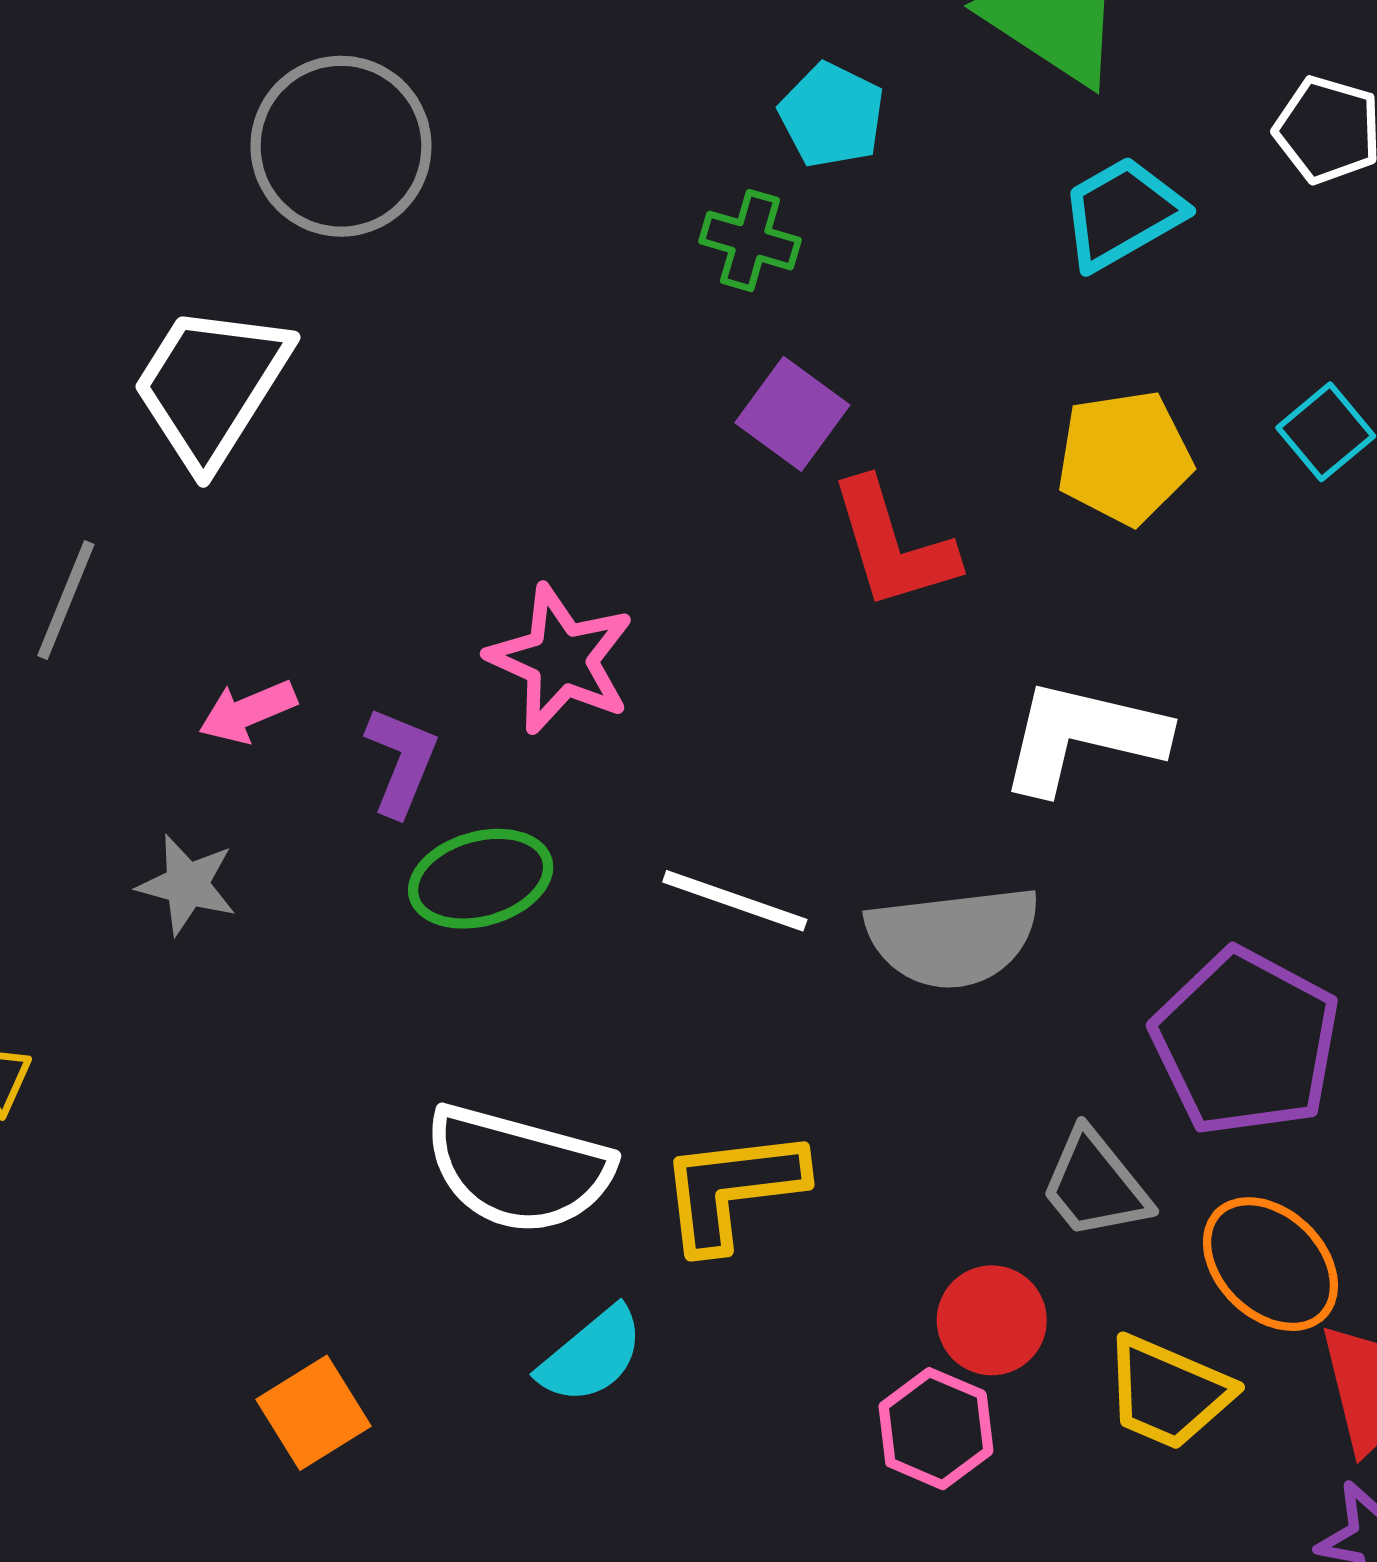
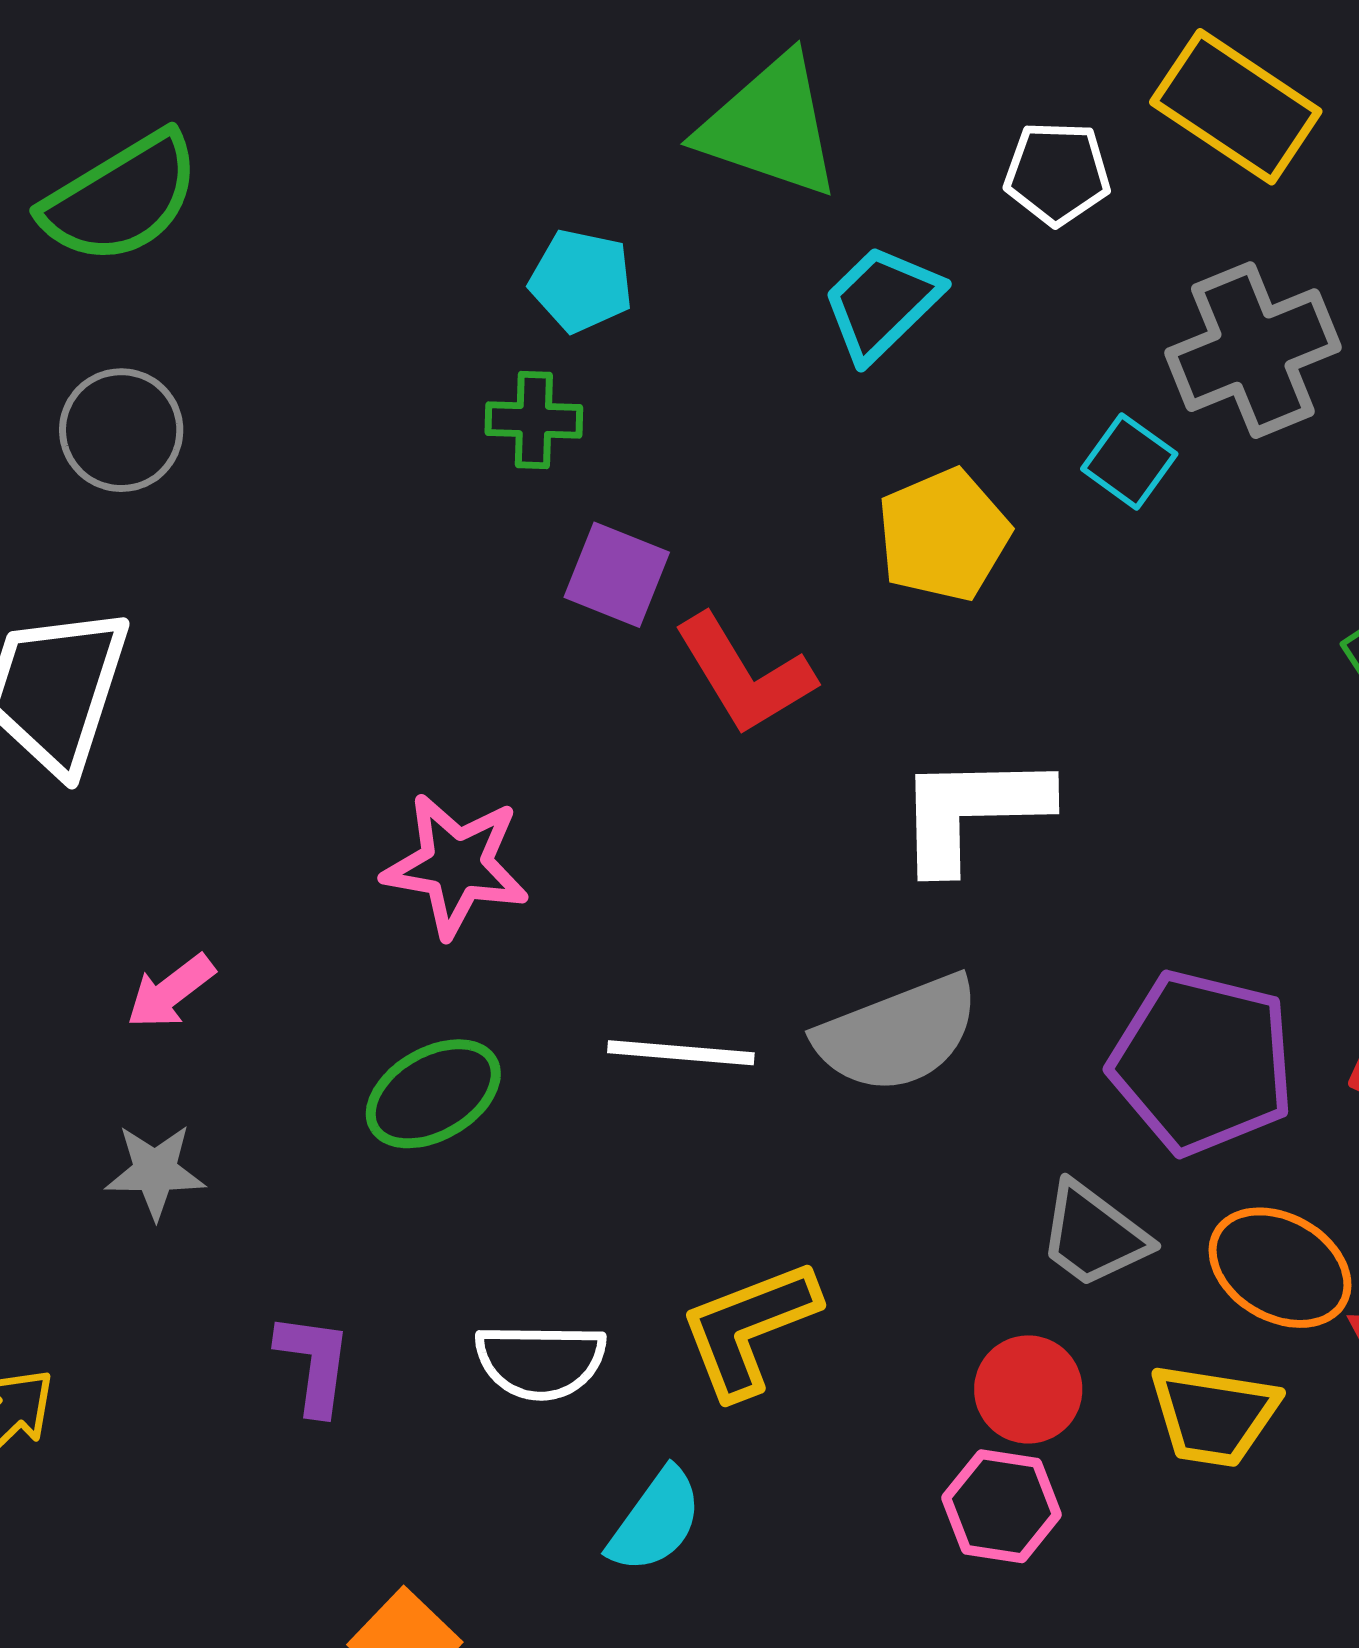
gray circle: (341, 146) -> (121, 430), size x0.7
purple L-shape: (401, 761) -> (314, 1363), moved
white semicircle: (518, 1169) -> (540, 1361), size x0.7

